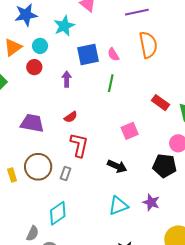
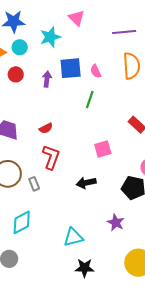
cyan circle: (40, 46) -> (20, 47), moved
purple arrow: (67, 79) -> (47, 79), moved
black arrow: (117, 166) -> (86, 183), turned 138
gray rectangle: (66, 173) -> (34, 184), turned -48
cyan triangle: (118, 206) -> (73, 237), moved

